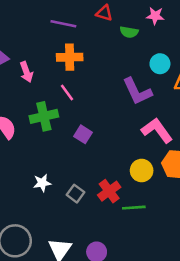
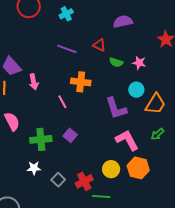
pink star: (155, 16) -> (139, 63), moved
orange cross: (70, 57) -> (81, 82), moved
green cross: (44, 116) -> (41, 139), moved

